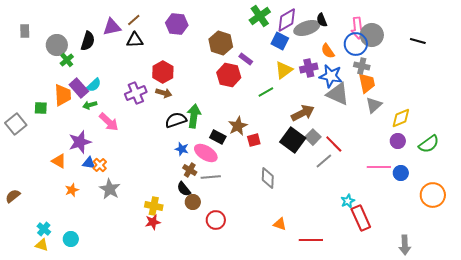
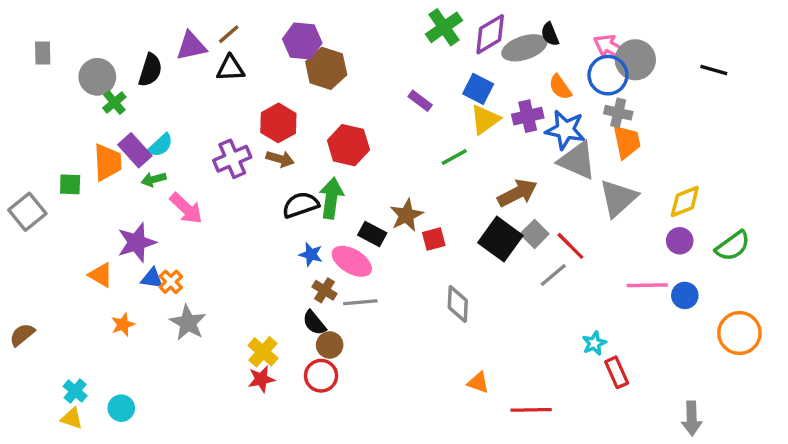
pink arrow: (358, 28) -> (611, 48), turned 125
blue square: (280, 41) -> (478, 89), moved
brown hexagon: (221, 43) -> (326, 68), moved
red hexagon: (229, 75) -> (348, 145), moved
gray triangle: (374, 105) -> (618, 198), moved, size x1.4
yellow cross: (154, 206) -> (263, 352), turned 30
red rectangle: (361, 218) -> (617, 372), size x0.7
red circle: (216, 220) -> (321, 376), moved

